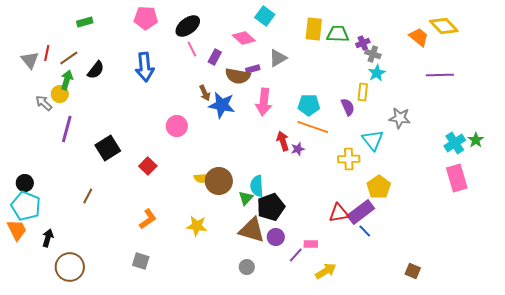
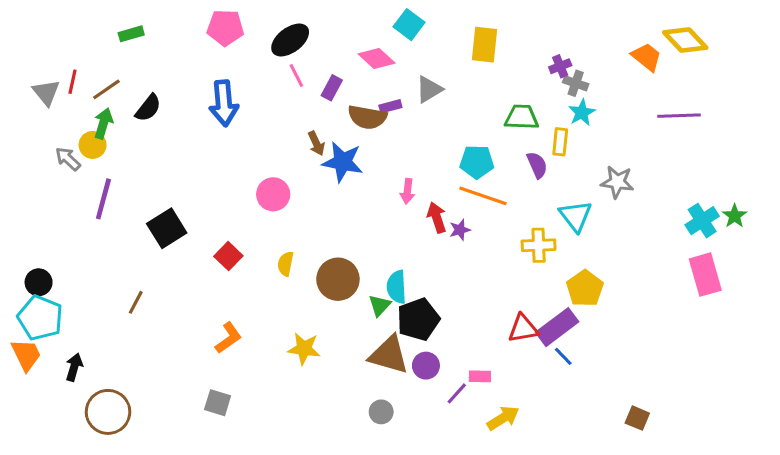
green trapezoid: (338, 34) -> (522, 117), moved
pink arrow: (264, 102) -> (407, 191), moved, size x0.6
yellow semicircle: (202, 178) -> (285, 264), moved, turned 105

